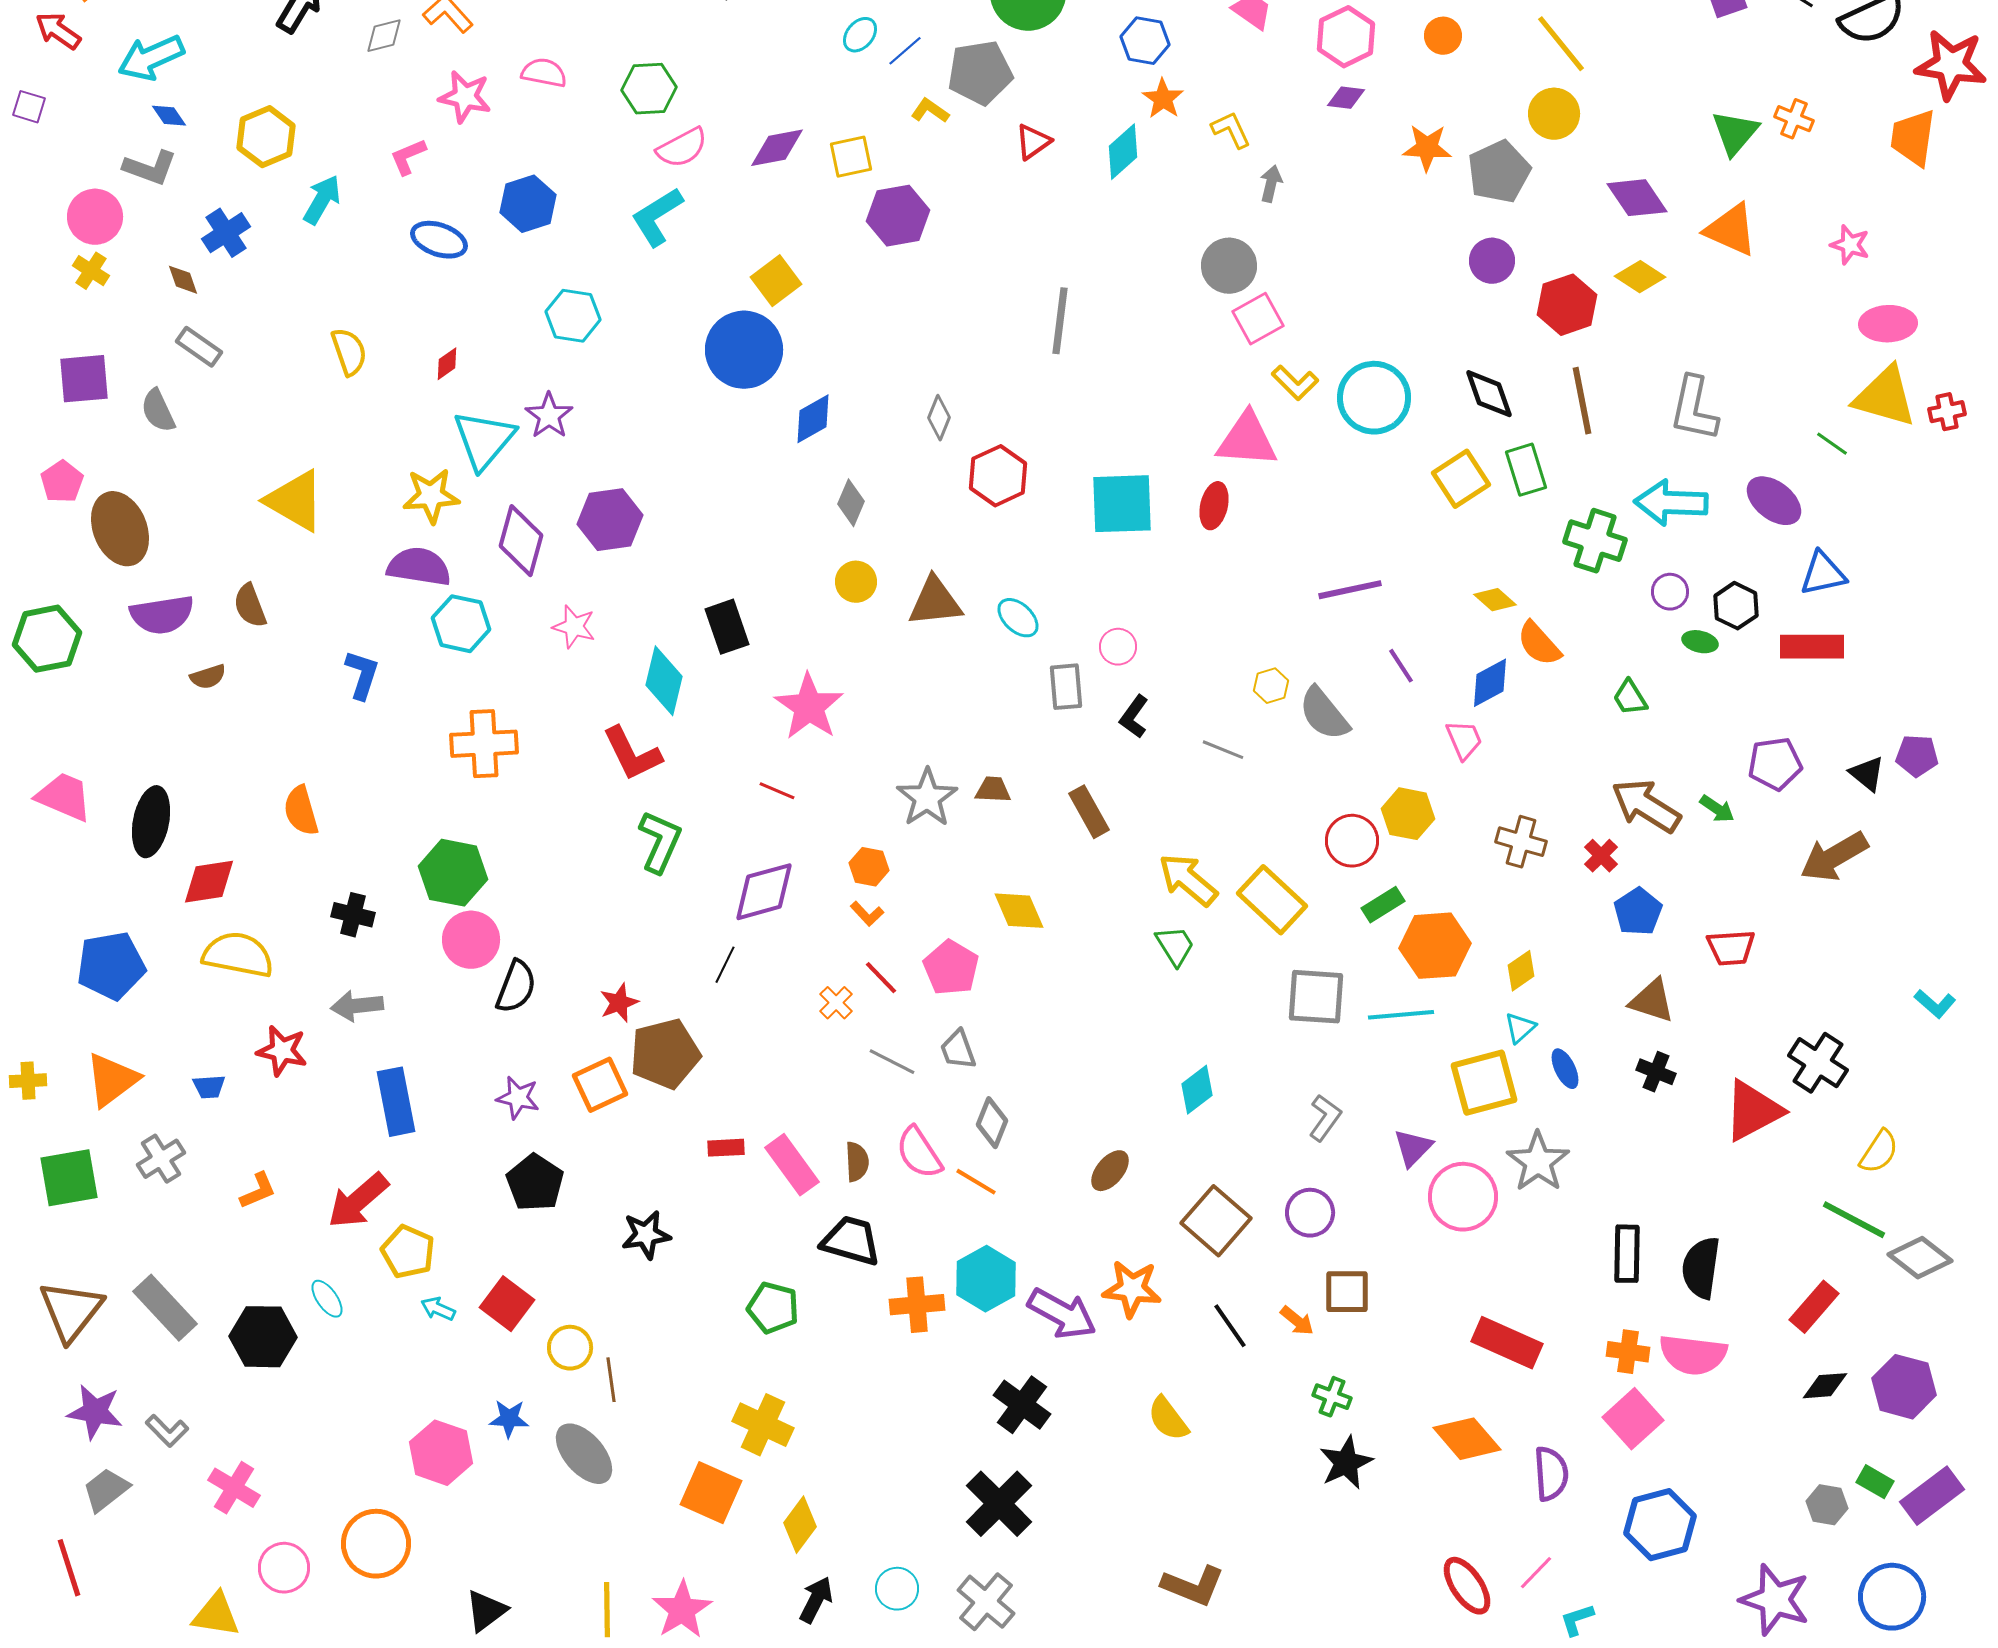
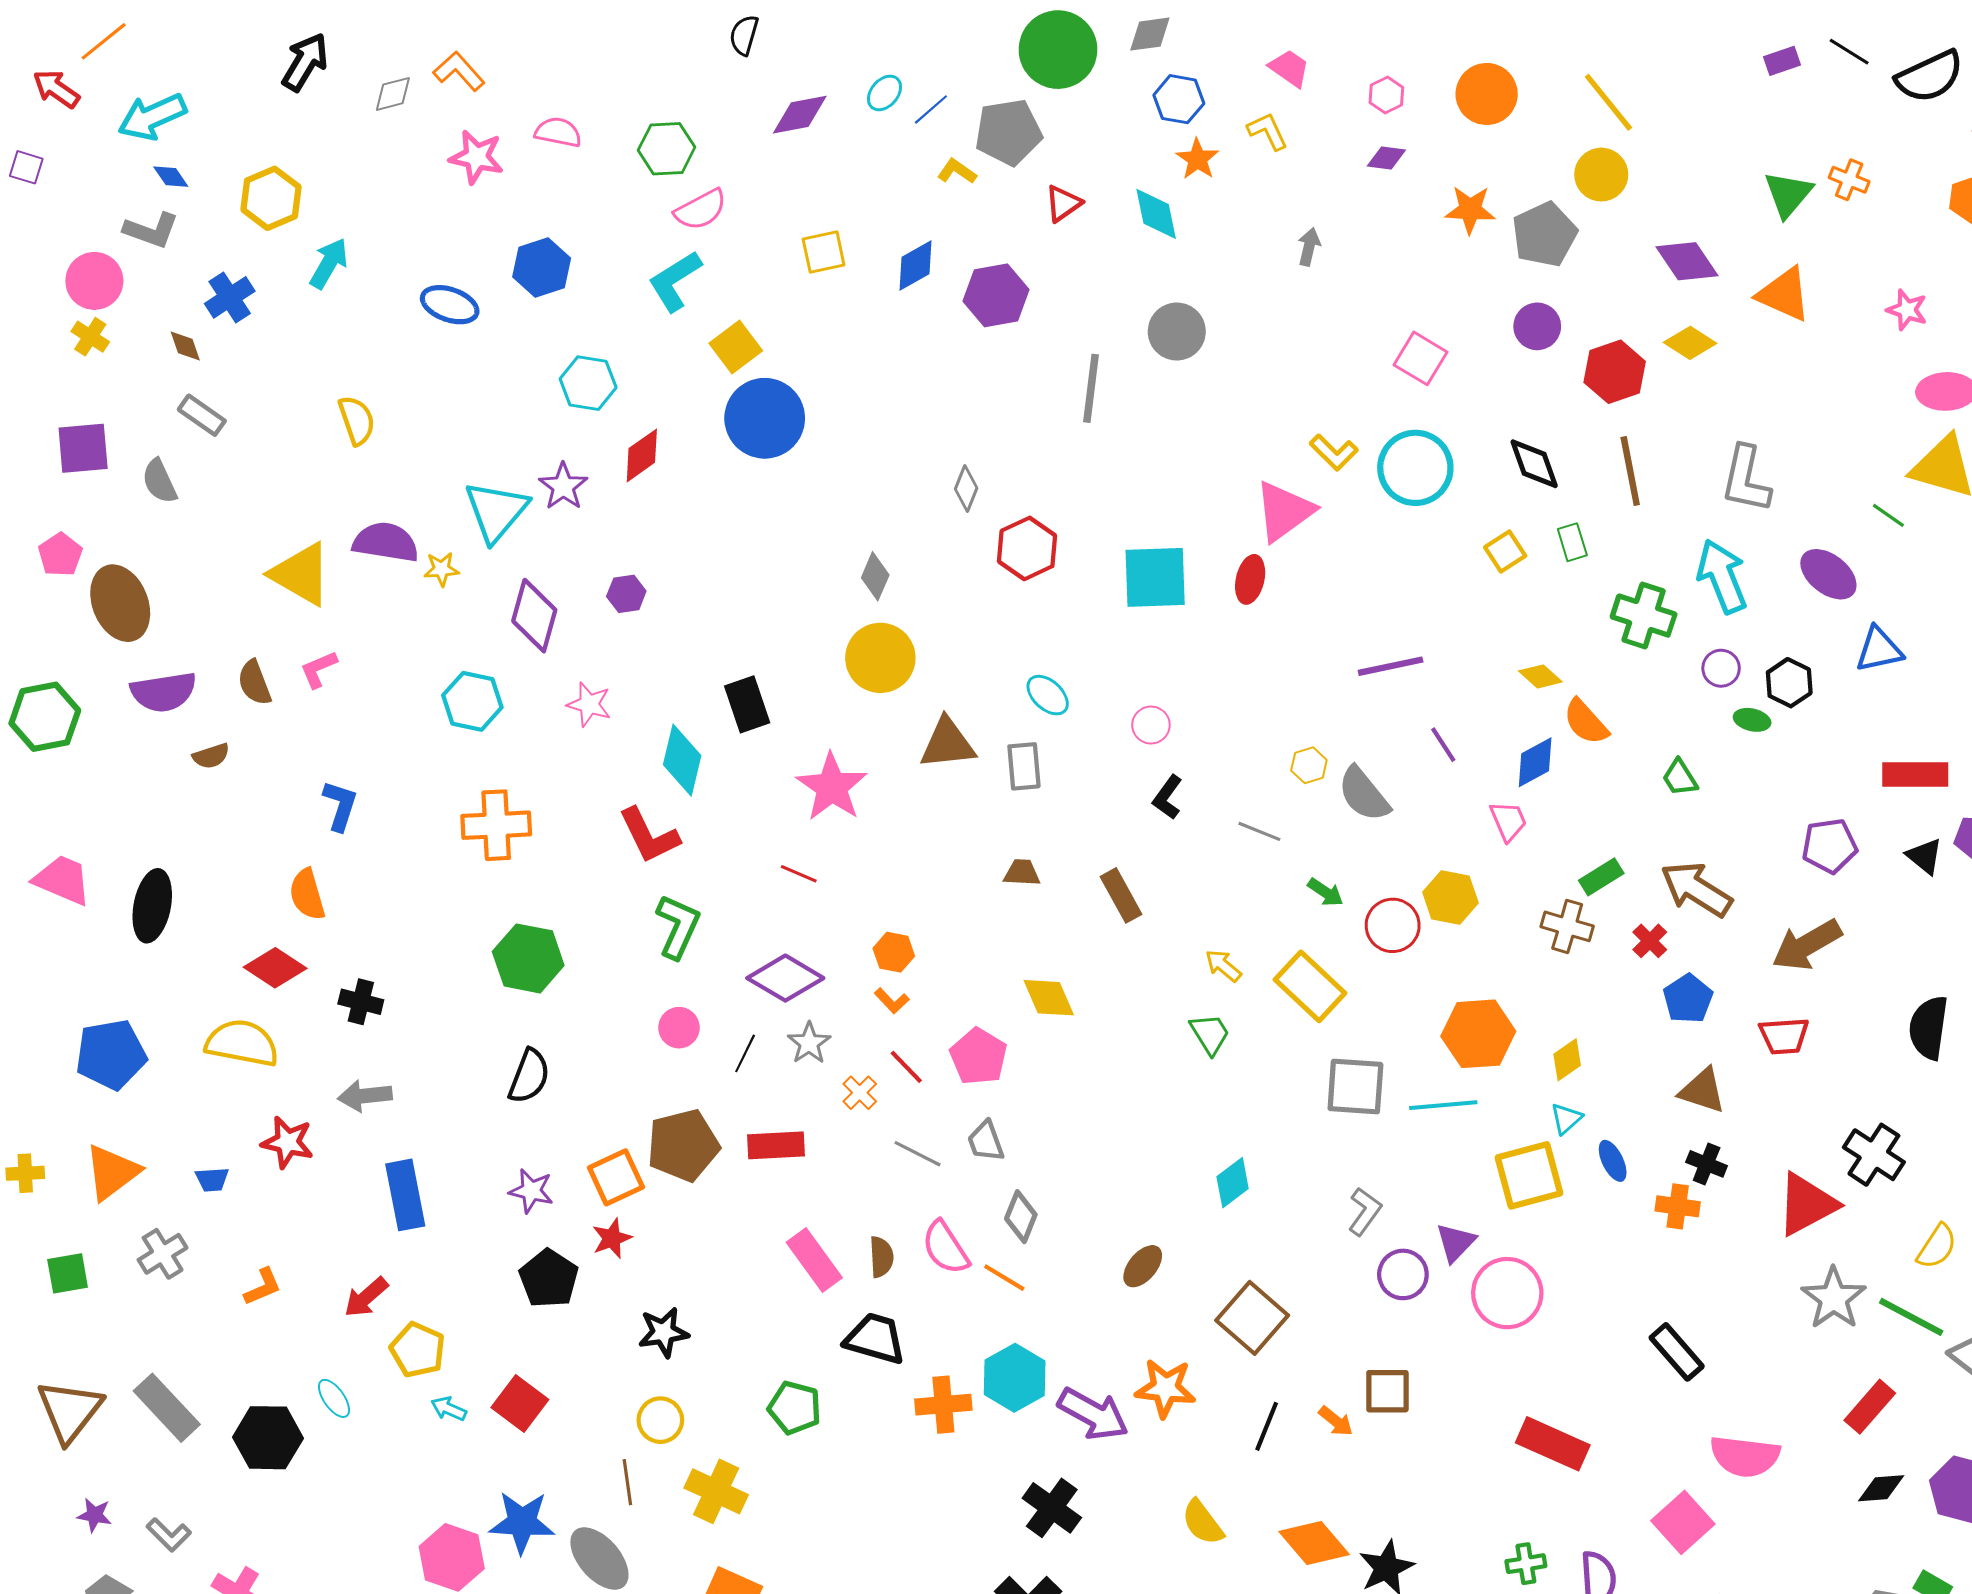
orange circle: (1443, 36) -> (1487, 94), size x1.6
pink hexagon: (1346, 37) -> (1386, 95), size x0.6
yellow L-shape: (1231, 130) -> (1268, 131), moved
purple diamond: (777, 148) -> (800, 115), moved
cyan diamond: (1123, 152) -> (1156, 214), turned -60
pink L-shape: (408, 157) -> (319, 669), moved
yellow square: (851, 157) -> (824, 252), moved
purple hexagon: (898, 216) -> (996, 295), moved
gray circle: (1229, 266) -> (1177, 332), moved
yellow square: (776, 281) -> (736, 347), moved
pink square: (1258, 319) -> (1421, 358), moved, turned -30
red diamond: (447, 364) -> (642, 455), moved, size x1.6
blue diamond: (813, 419) -> (915, 265), moved
pink triangle: (1247, 440) -> (1284, 511), turned -40
green rectangle: (1526, 470) -> (1572, 542), size x0.7
yellow square: (1461, 479) -> (1505, 552), size x0.7
yellow star: (431, 496) -> (441, 569), size x0.6
cyan arrow: (1671, 503) -> (1722, 576), turned 66
purple hexagon: (610, 520) -> (626, 594), size x0.6
purple semicircle: (419, 567) -> (386, 542), moved
yellow circle: (856, 582) -> (880, 658), size x1.6
brown triangle: (935, 602) -> (947, 744), moved
red rectangle: (1812, 647) -> (1915, 775), moved
blue L-shape: (362, 675) -> (340, 806), moved
gray rectangle: (1066, 687) -> (1024, 766), moved
gray star: (927, 798) -> (809, 1043), moved, size x0.7
green arrow: (1717, 809) -> (1325, 892), moved
brown arrow: (1834, 857) -> (1807, 945), moved
green hexagon: (453, 873) -> (528, 958), moved
yellow arrow: (1188, 880) -> (1223, 966), size x0.6
red diamond: (209, 882) -> (275, 968), moved, turned 42
purple diamond: (764, 892) -> (785, 978), turned 46
green rectangle: (1383, 905) -> (1601, 877), moved
pink circle: (471, 940) -> (679, 1028), moved, size x0.7
red star: (619, 1003) -> (612, 1238), moved
red rectangle: (726, 1148) -> (776, 1145), moved, size x1.5
gray star: (1538, 1162) -> (1834, 1298), moved
green square: (69, 1178) -> (68, 1273), size x0.7
red arrow: (358, 1201) -> (366, 1297), size x0.7
purple circle: (1310, 1213) -> (1403, 1274), moved
black rectangle: (1627, 1254) -> (1677, 1352), turned -42
black semicircle: (1701, 1268) -> (1929, 1028), moved
black line: (1230, 1326) -> (1267, 1426), turned 57
yellow circle: (570, 1348) -> (660, 1420), moved
orange cross: (1628, 1352) -> (1678, 1206), moved
green cross: (1332, 1397) -> (1526, 1564), moved, turned -30
purple star: (95, 1412) -> (94, 1515), size x0.6
blue star: (509, 1419) -> (522, 1522), size x1.6
yellow cross: (763, 1425) -> (716, 1491), moved
orange diamond: (1467, 1439) -> (1314, 1543), moved

